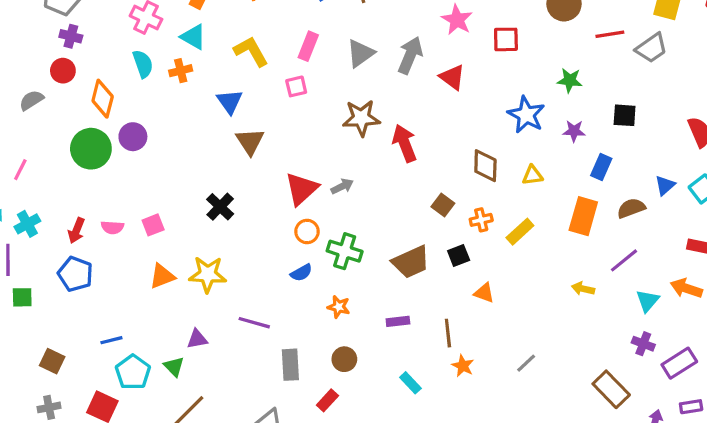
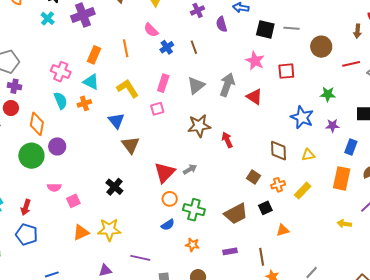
red arrow: (405, 143) -> (227, 140), size x0.7
pink semicircle: (112, 227) -> (54, 187), moved
orange triangle: (484, 293) -> (283, 230), turned -32

